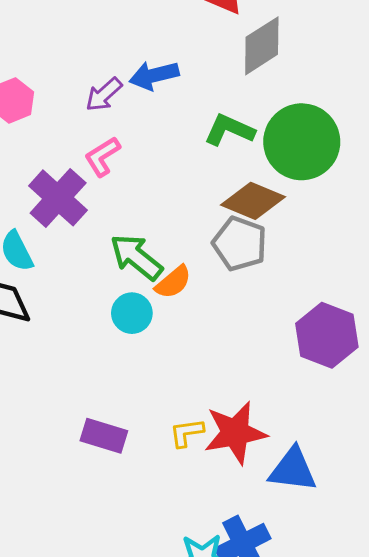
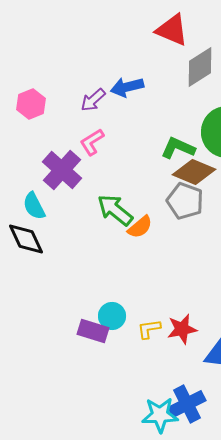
green L-shape: (229, 130) -> (178, 148), moved
cyan circle: (132, 313) -> (112, 316), moved
red star: (235, 433) -> (182, 329), size x0.7

